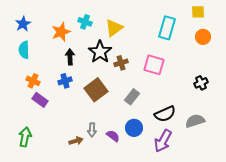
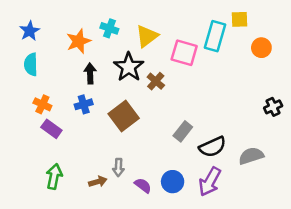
yellow square: (198, 12) -> (240, 19), moved
brown cross: (121, 63) -> (156, 81), turned -32
pink square: (154, 65) -> (184, 53), moved
black cross: (201, 83) -> (273, 107), moved
gray rectangle: (132, 97) -> (183, 131), moved
blue circle: (134, 128) -> (173, 182), moved
purple semicircle: (113, 136) -> (143, 185), moved
green arrow: (25, 137) -> (54, 176), moved

